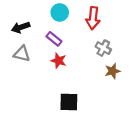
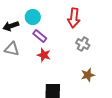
cyan circle: (60, 12) -> (33, 17), moved
brown star: (112, 71) -> (88, 75), moved

